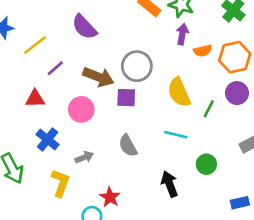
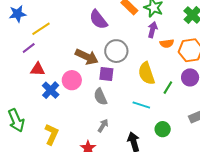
purple semicircle: (84, 27) -> (98, 20), moved
purple line: (55, 68) -> (29, 48), moved
blue cross: (48, 140) -> (51, 90), moved
gray semicircle: (128, 146) -> (100, 97), moved
gray arrow: (84, 157) -> (103, 126), moved, turned -40

